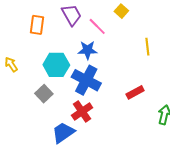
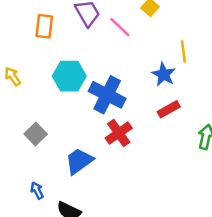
blue star: (88, 50) -> (164, 74), moved, turned 30
gray square: (44, 94) -> (36, 134), moved
red cross: (82, 111) -> (119, 133), moved

